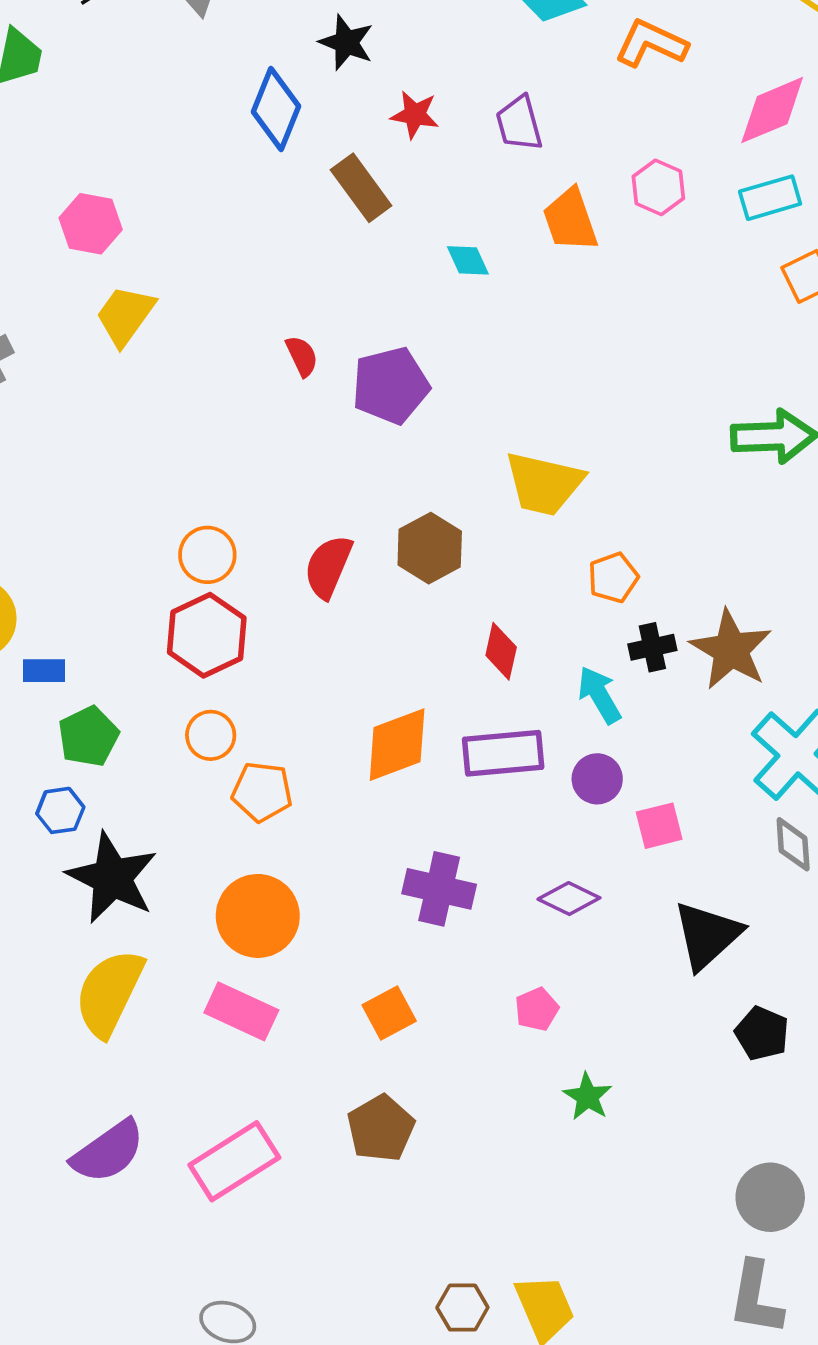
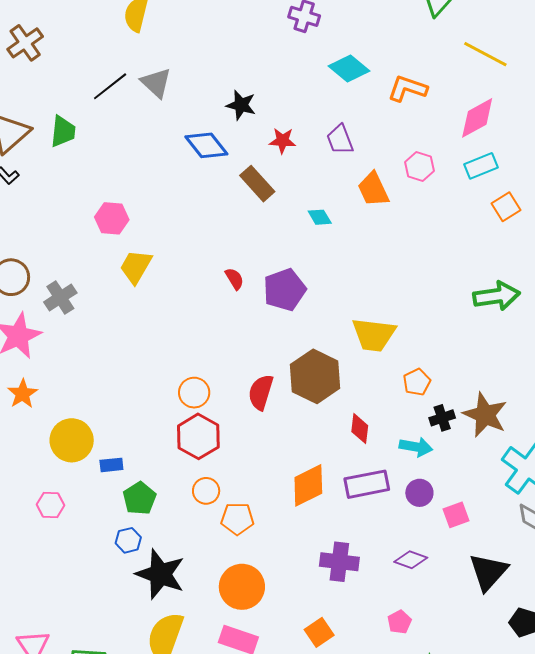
blue diamond: (276, 109) -> (206, 145), turned -54
brown hexagon: (430, 548) -> (315, 376), size x1.4
cyan arrow: (599, 695) -> (416, 447), turned 136

